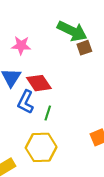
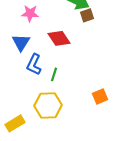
red diamond: (39, 83) -> (59, 38), moved

